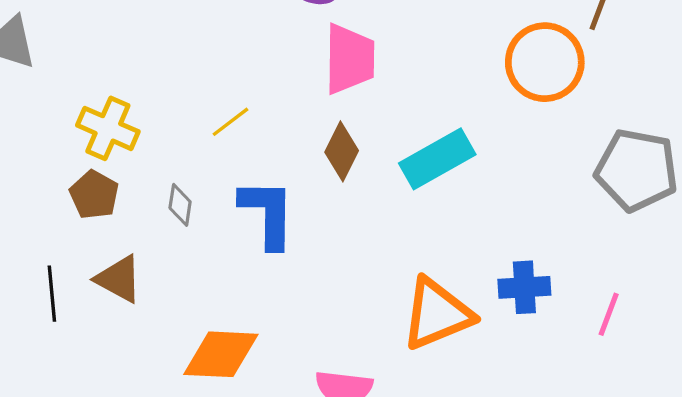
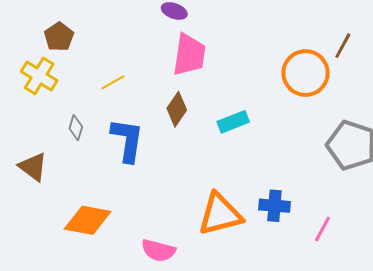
cyan rectangle: (437, 159) -> (233, 122), size x0.7
brown pentagon: (94, 195) -> (59, 37), moved

